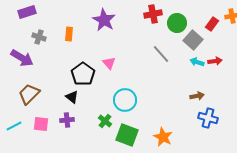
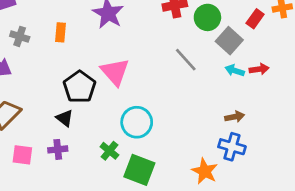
pink triangle: (109, 63) -> (115, 72), size x1.6
blue cross: (208, 118) -> (232, 147), moved
orange star: (163, 137) -> (205, 171), moved

